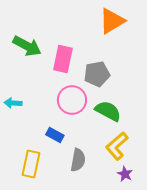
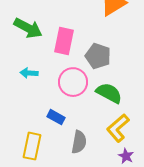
gray pentagon: (97, 74) -> (98, 56), turned 30
cyan arrow: (13, 103) -> (29, 73), moved

